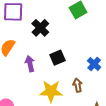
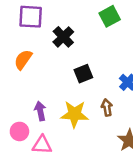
purple arrow: (30, 64) -> (40, 111), moved

